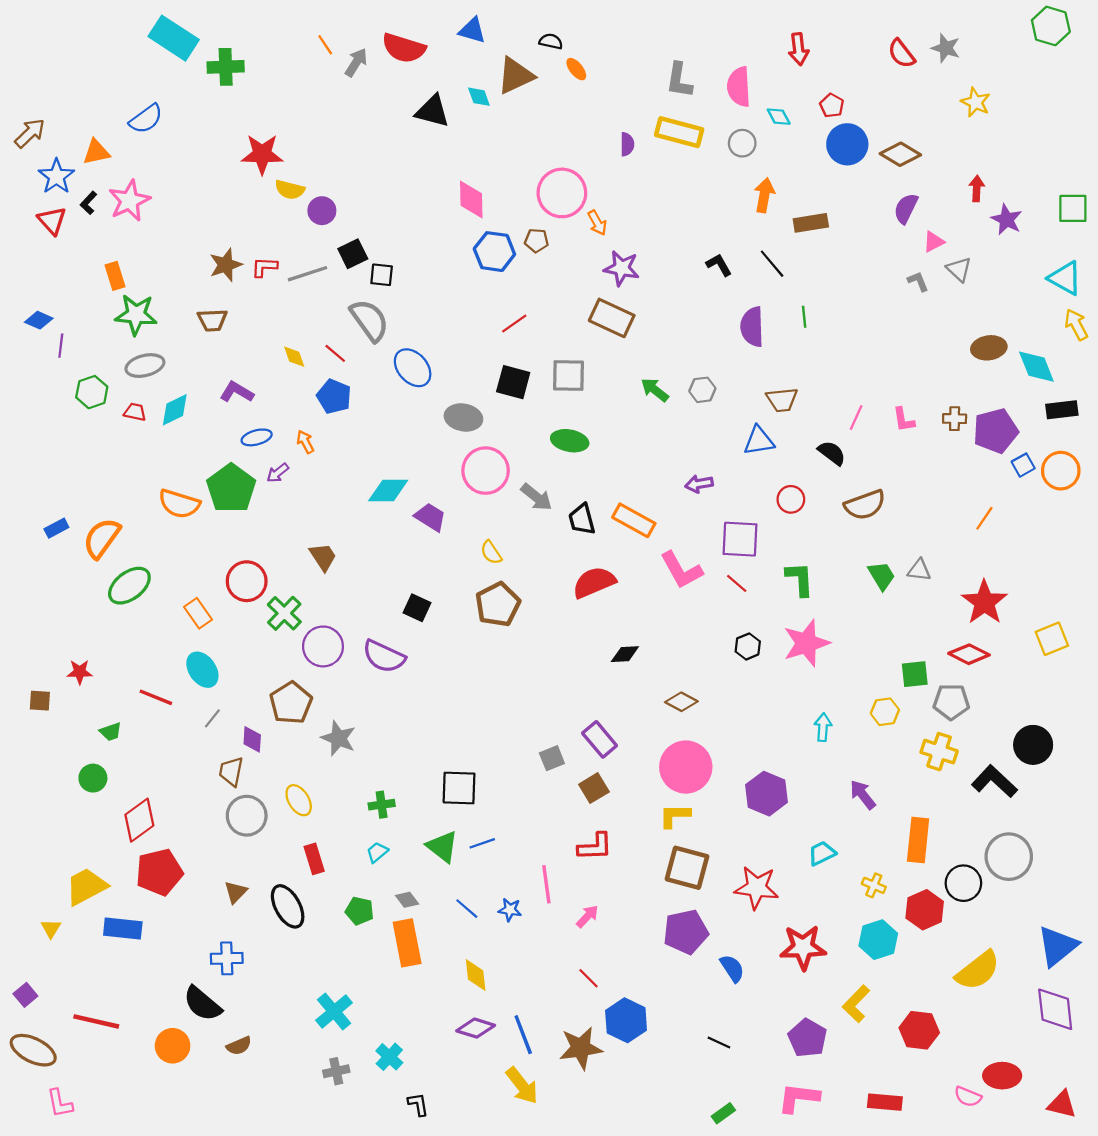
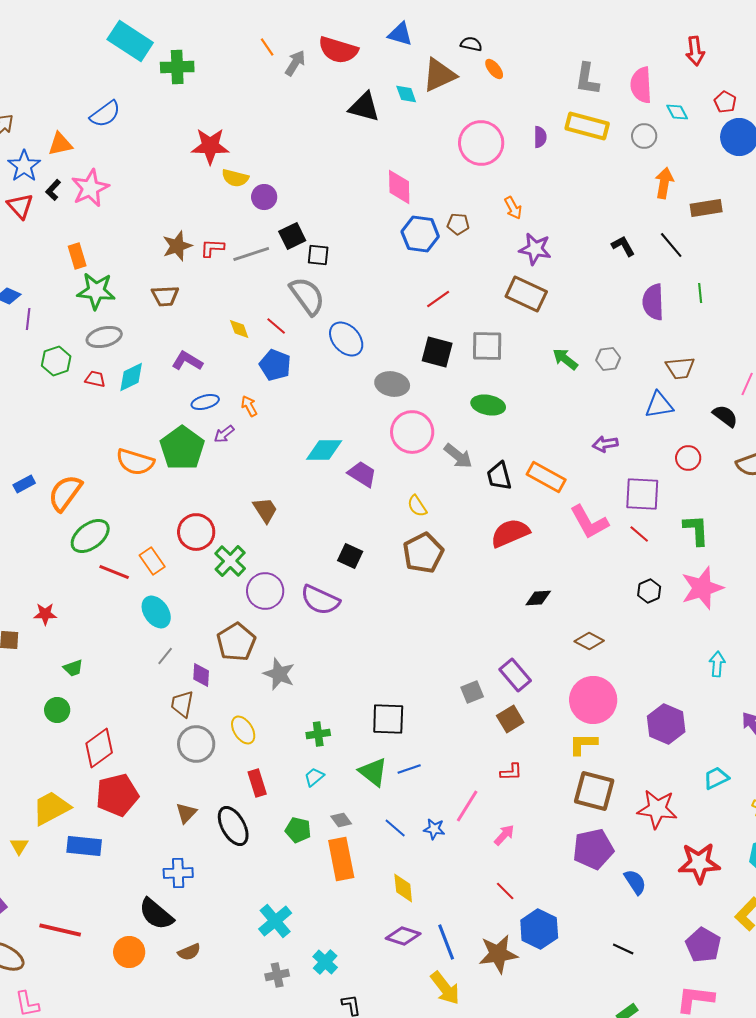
pink circle: (562, 193) -> (481, 143), moved
red line: (156, 697) -> (114, 572), moved
red L-shape: (595, 847) -> (511, 772), size x0.7
pink line: (546, 884) -> (467, 806), turned 40

